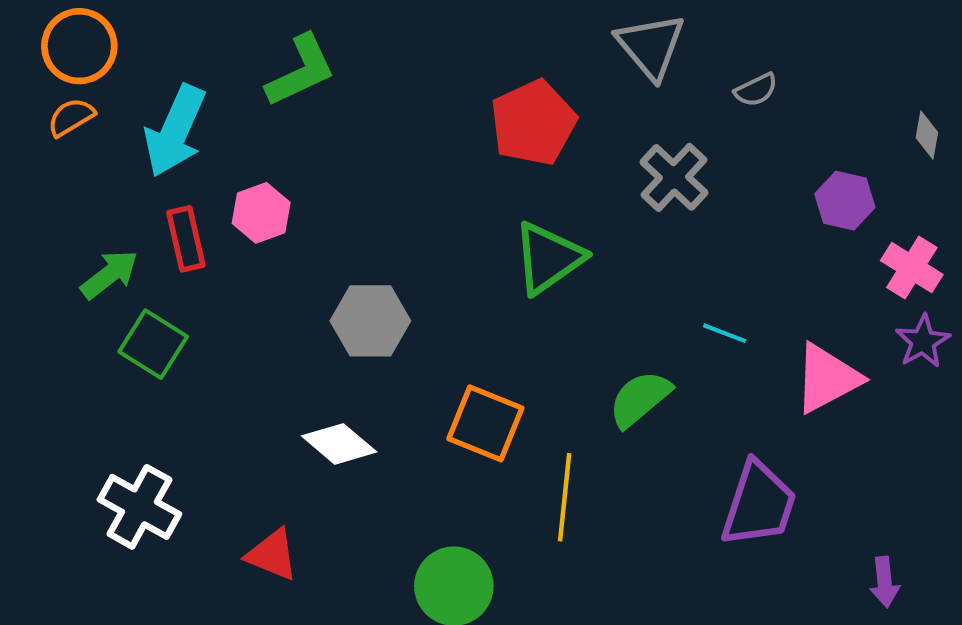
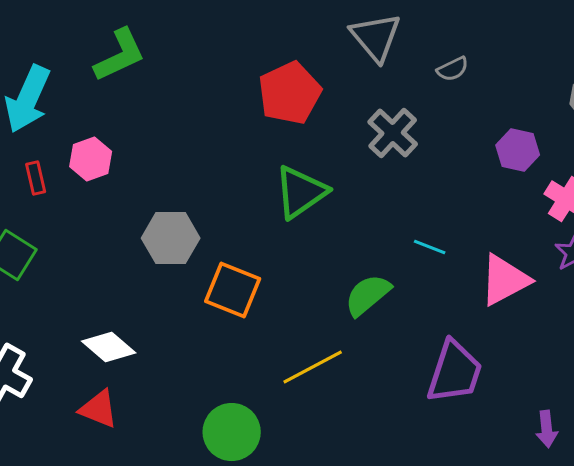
red rectangle: (186, 239) -> (36, 178), size x0.7
orange square: (485, 423) -> (233, 290), moved
white diamond: (339, 444) -> (109, 347), moved
yellow line: (565, 497) -> (313, 367), turned 56

